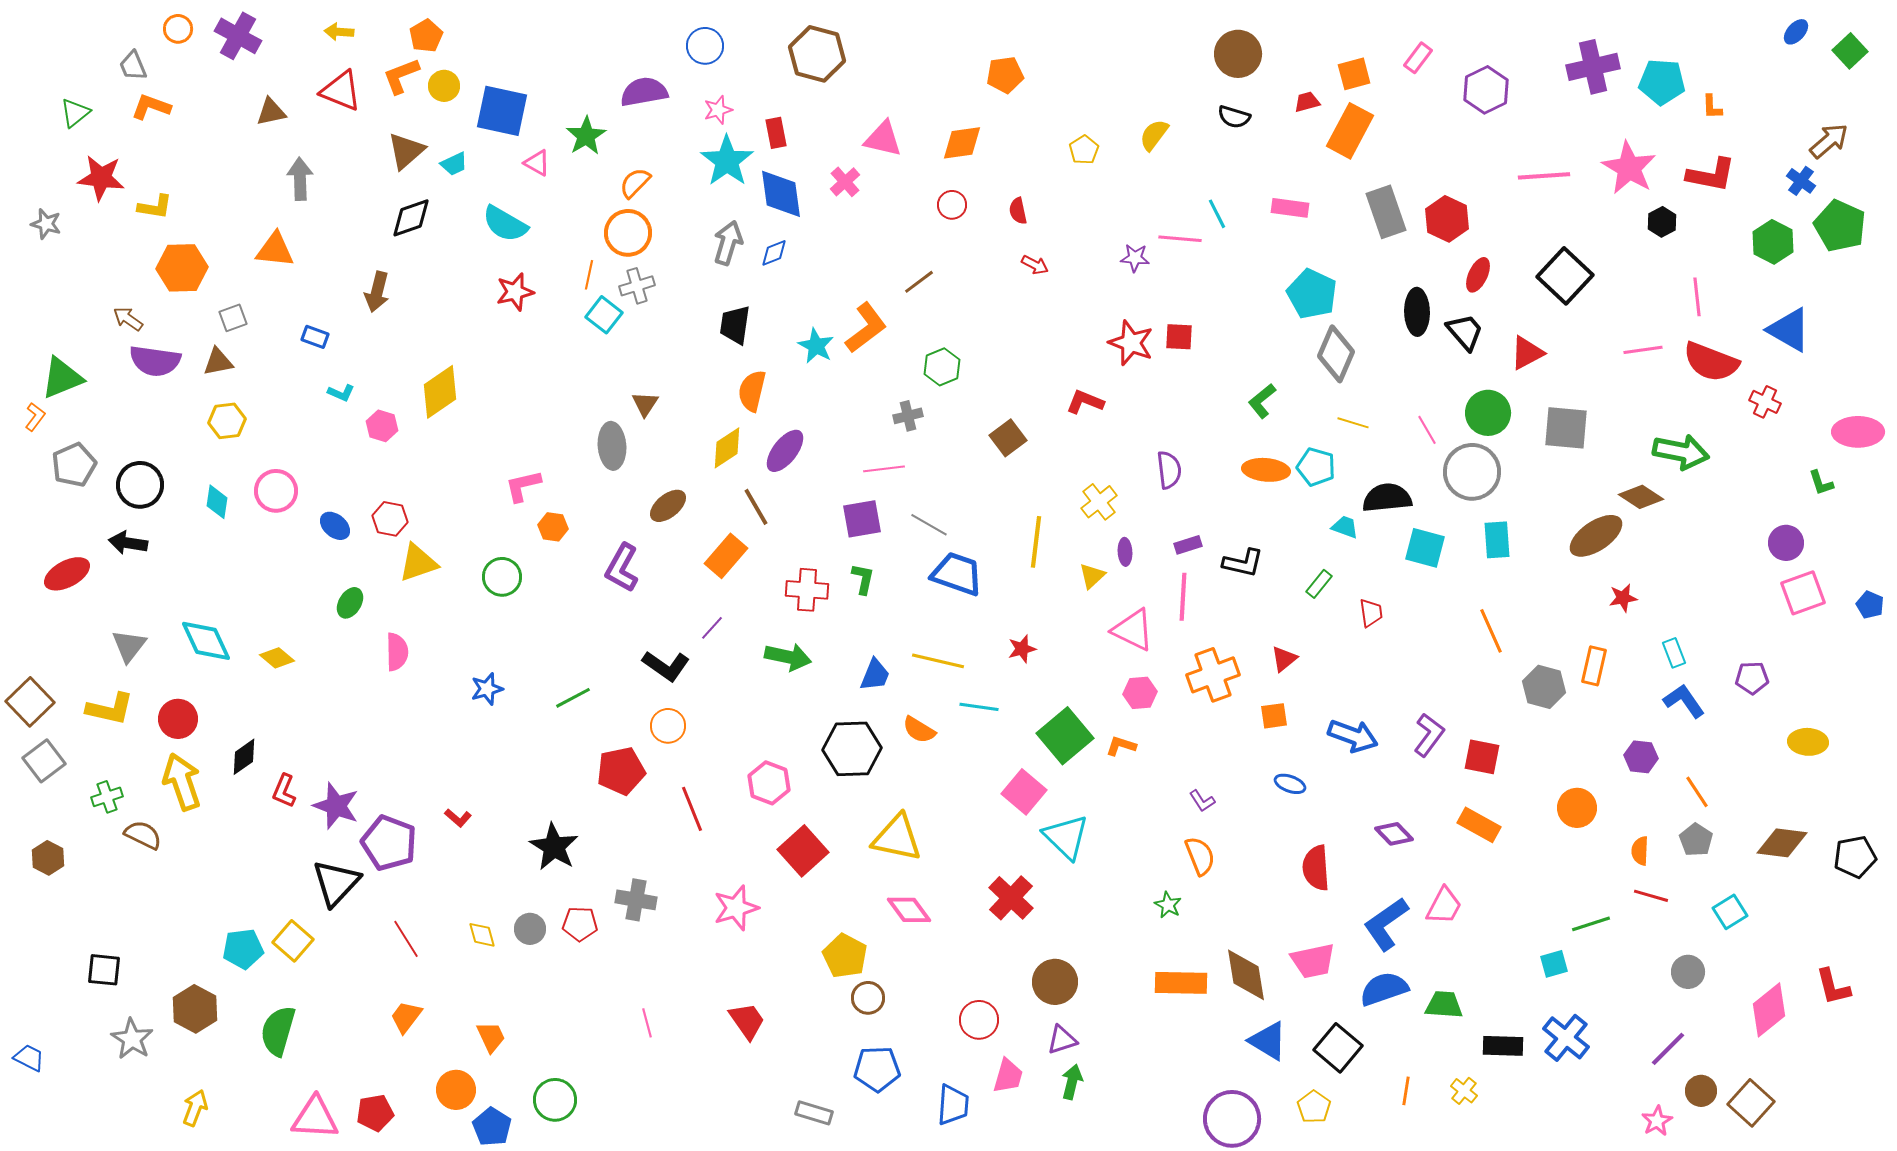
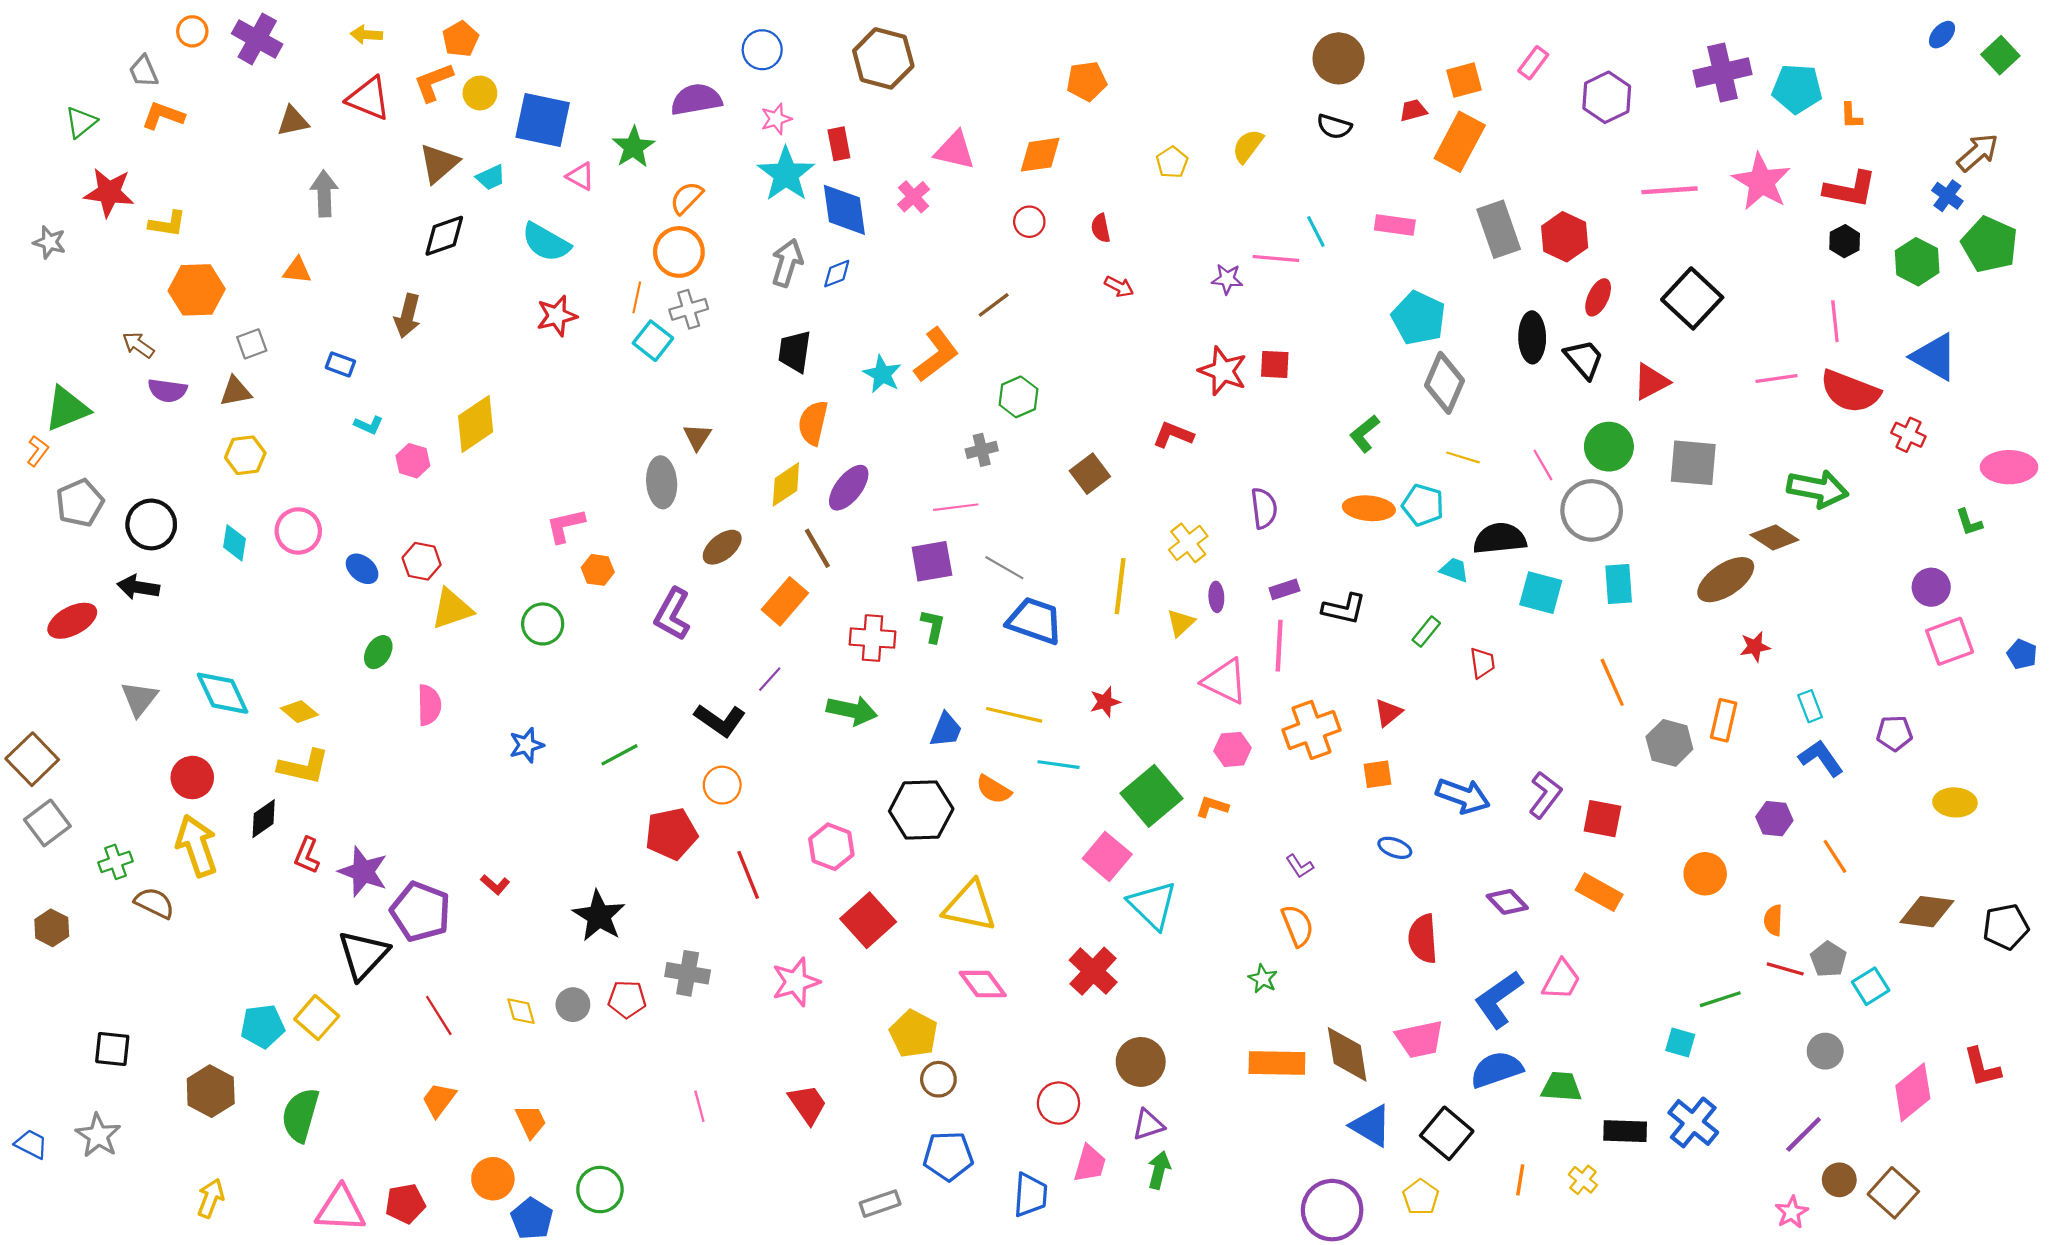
black hexagon: (1662, 222) -> (1845, 241), moved
orange triangle: (275, 250) -> (297, 270), size x0.7
purple semicircle: (155, 361) -> (167, 390), size x0.7
yellow L-shape: (110, 709) -> (304, 767), moved
gray pentagon: (1696, 840) -> (1828, 959), moved
cyan square: (1554, 964) -> (1680, 1042), turned 32
gray star: (132, 1039) -> (98, 1135), moved
gray rectangle: (814, 1113) -> (880, 1204), turned -36

